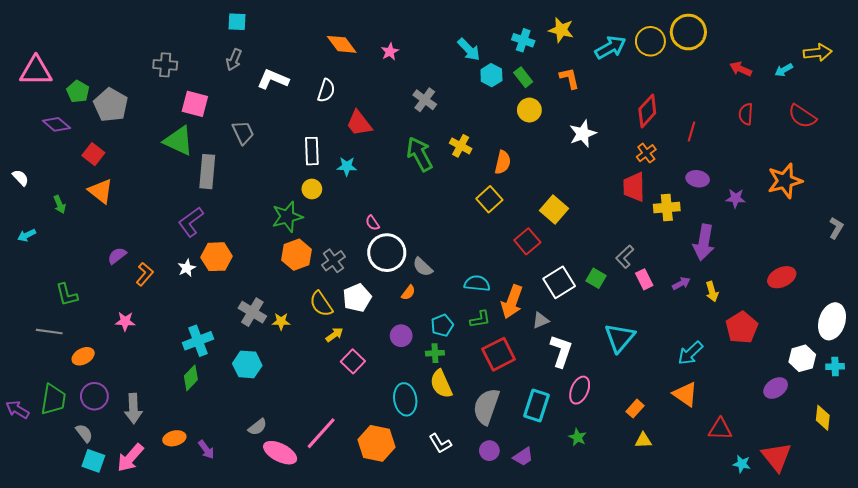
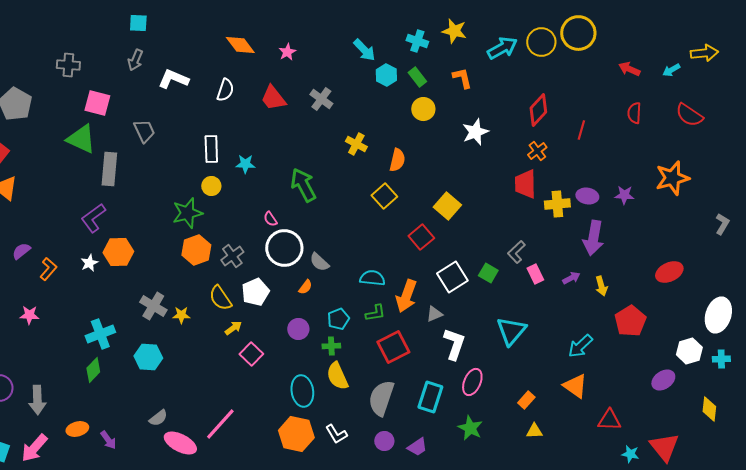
red trapezoid: (359, 123) -> (273, 98), moved
green arrow: (420, 154) -> (303, 185), moved
purple ellipse: (698, 179) -> (587, 196), moved
green star: (578, 437) -> (470, 428), size x1.4
orange hexagon: (377, 443) -> (296, 434), moved

